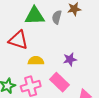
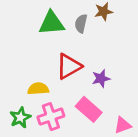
red triangle: (18, 40) -> (69, 66), moved, turned -45
yellow semicircle: (36, 61) -> (38, 89), moved

